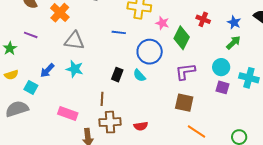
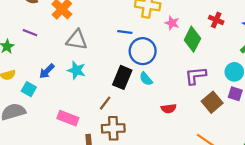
blue circle: (150, 52) -> (143, 51), moved
black rectangle: (117, 75) -> (122, 77), size x1.5
brown line: (102, 99) -> (105, 103), turned 32
brown square: (184, 103) -> (212, 102), moved, turned 36
red semicircle: (141, 126) -> (169, 109), moved

